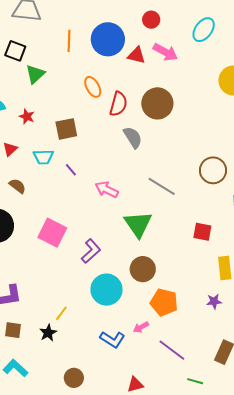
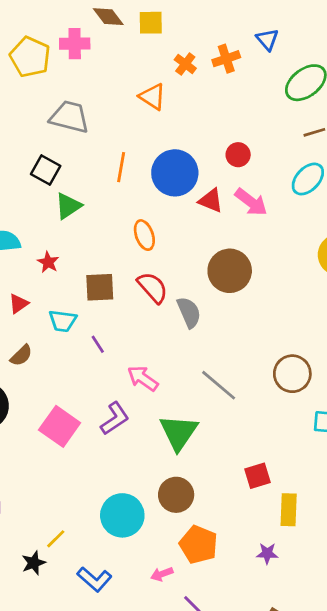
red semicircle: (118, 104) -> (153, 287), moved, turned -65
brown semicircle: (17, 186) -> (21, 355), turned 90
red square: (202, 232) -> (258, 476), moved, turned -36
purple L-shape: (91, 251) -> (115, 418), moved
blue L-shape: (112, 339) -> (94, 579), moved

